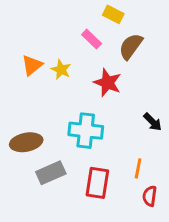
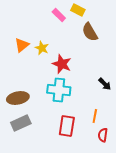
pink rectangle: (92, 39) -> (59, 15), moved
brown semicircle: (131, 46) -> (90, 32), turned -66
red star: (108, 83) -> (62, 64), moved
gray rectangle: (51, 173) -> (21, 123), moved

